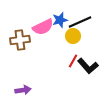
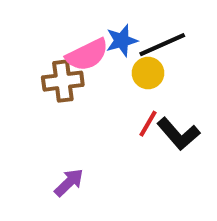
brown cross: (20, 40) -> (63, 81), moved
purple arrow: (23, 90) -> (69, 182), moved, turned -35

